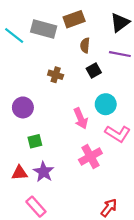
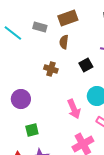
gray rectangle: (44, 29) -> (40, 27), size x0.6
brown semicircle: (85, 45) -> (64, 42), moved

